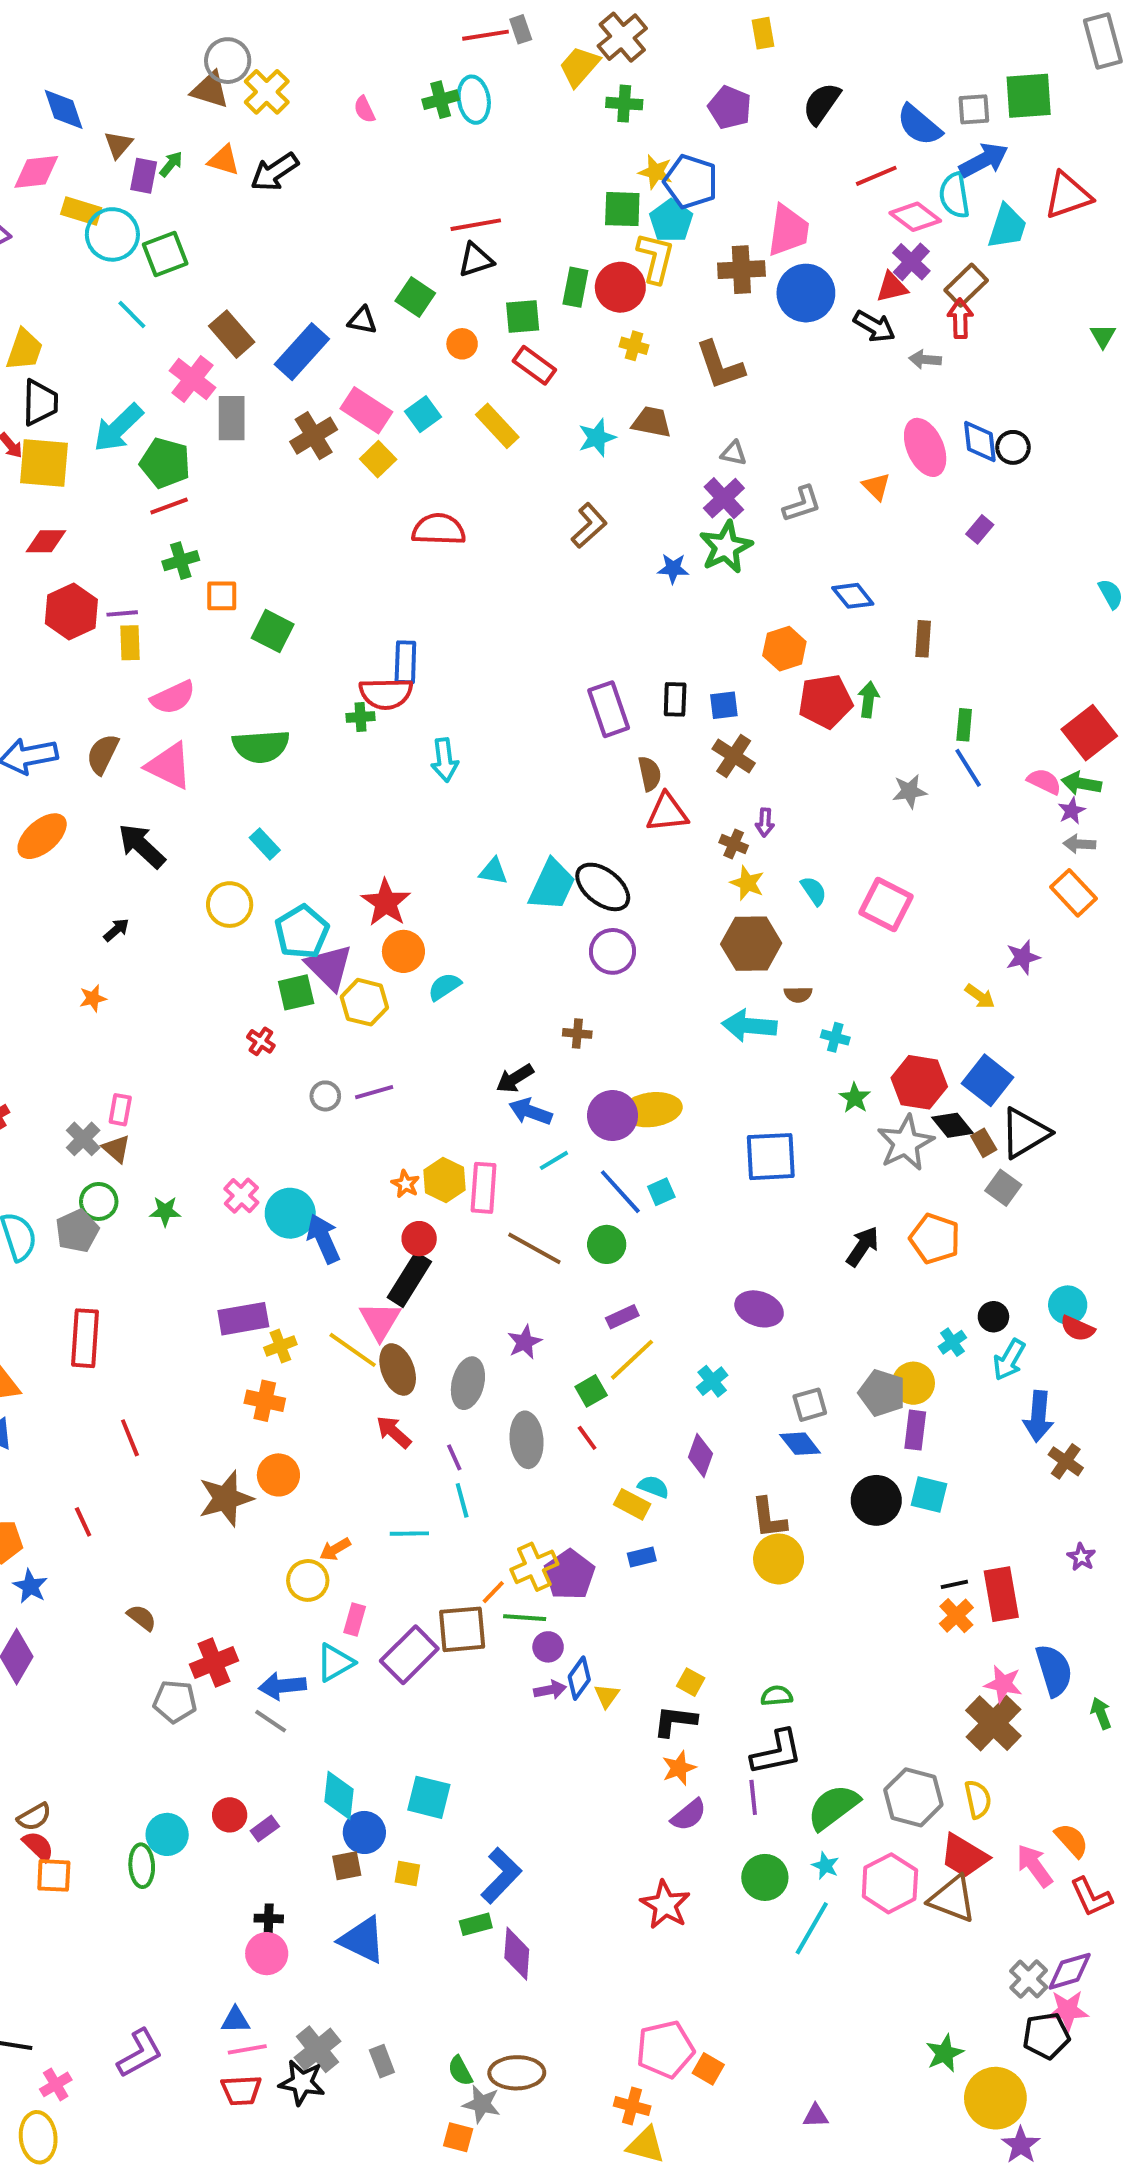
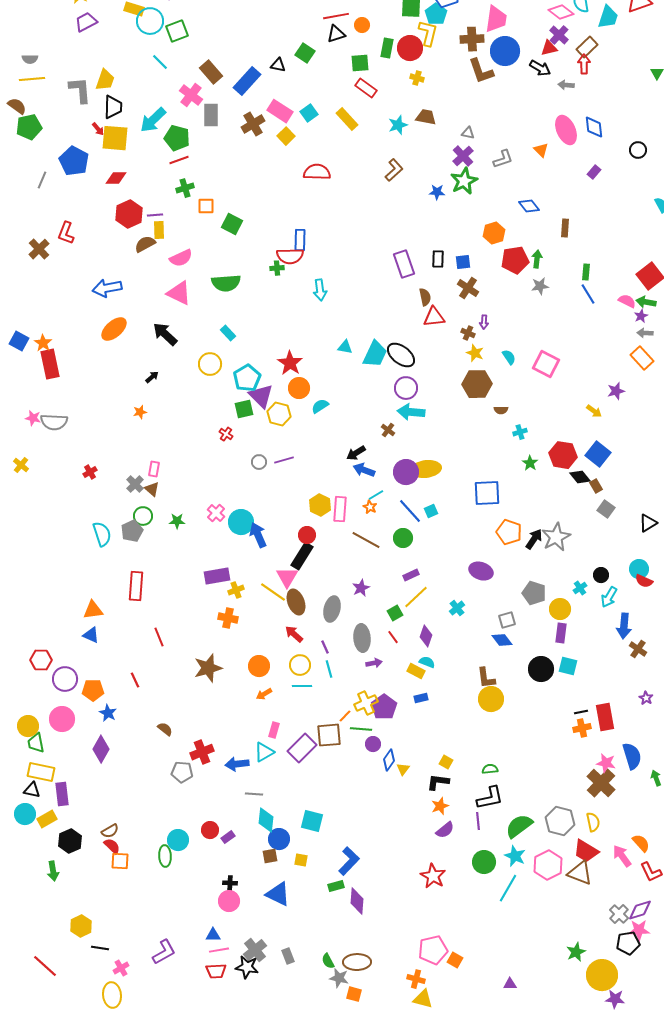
orange circle: (462, 344) -> (362, 25), moved
brown L-shape: (720, 365) -> (481, 71), moved
black circle: (1013, 447) -> (638, 150), moved
brown semicircle: (103, 754) -> (145, 244), moved, turned 35
gray star: (909, 791) -> (540, 286), moved
cyan arrow: (749, 1026) -> (411, 412), moved
brown cross: (577, 1033) -> (388, 430), turned 32
cyan cross: (835, 1037) -> (520, 432), turned -32
black triangle: (1025, 1133) -> (648, 523), moved, size x0.7
gray star: (906, 1143) -> (556, 537), moved
orange star: (405, 1184) -> (370, 507), moved
orange pentagon: (935, 1239) -> (509, 532), moved
gray pentagon: (882, 1393) -> (534, 593), moved
purple diamond: (700, 1455) -> (426, 636), moved
orange circle: (278, 1475) -> (259, 666), moved
yellow circle: (308, 1580) -> (300, 665), moved
orange cross: (956, 1616) -> (582, 728), turned 30
purple arrow: (550, 1690) -> (374, 663), moved
gray line: (271, 1721) -> (254, 794), moved, turned -30
cyan star: (825, 1866) -> (515, 856), size x1.5
orange square: (458, 2137) -> (354, 994), moved
purple star: (1021, 2145) -> (615, 999), turned -30

